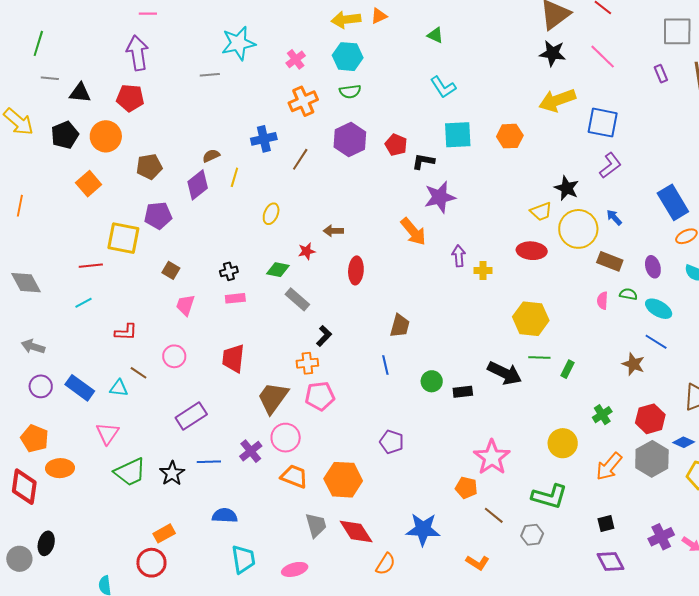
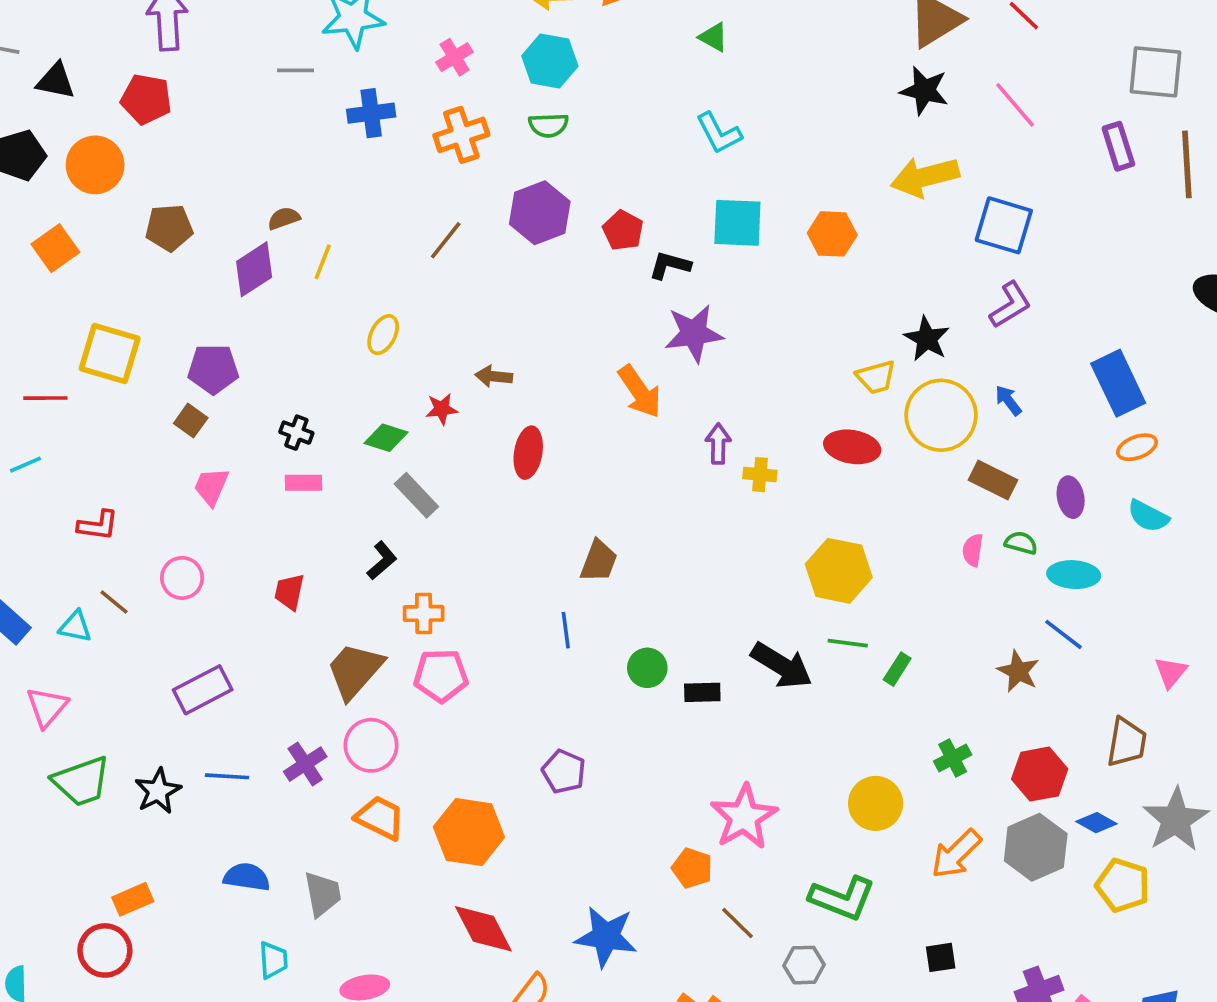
purple rectangle: (661, 74) -> (1118, 146), size x1.4
blue cross: (264, 139) -> (371, 113), moved
purple pentagon: (158, 216) -> (213, 369), moved
black cross: (229, 271) -> (296, 433), turned 30
cyan ellipse: (659, 309) -> (1074, 575), turned -32
black L-shape: (324, 336) -> (382, 561), moved
red trapezoid: (233, 358) -> (289, 592), size x0.7
gray trapezoid: (316, 525) -> (323, 894), moved
cyan trapezoid: (243, 559) -> (273, 960), size x0.7

